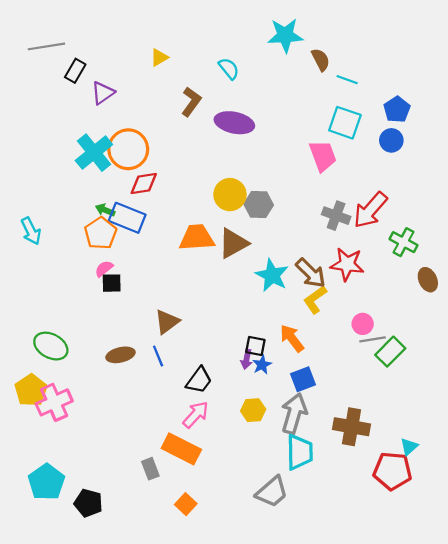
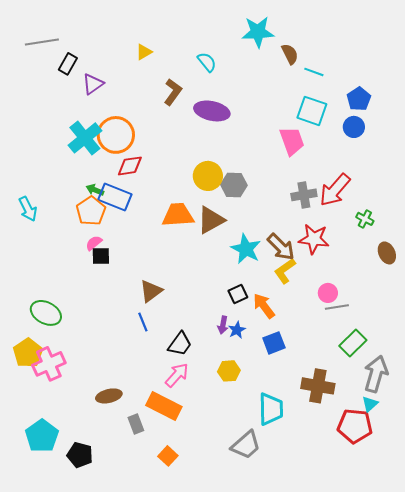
gray cross: (336, 216) -> (304, 195), turned -30
green cross: (404, 242) -> (365, 219), size x0.7
black square: (255, 346) -> (238, 294), moved, turned -36
green rectangle: (390, 352) -> (353, 343), moved
brown ellipse: (121, 355) -> (109, 396), moved
gray arrow: (294, 413) -> (376, 374), moved

